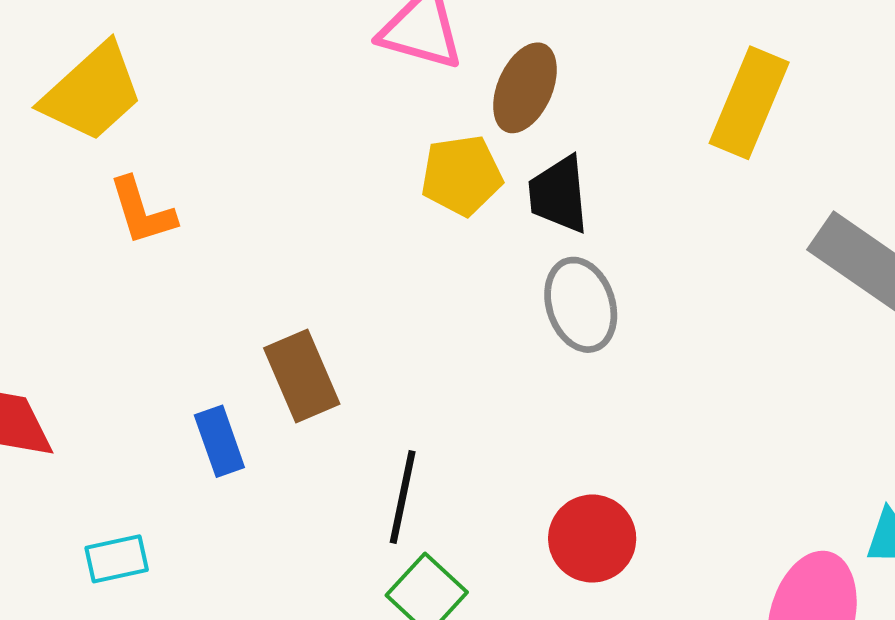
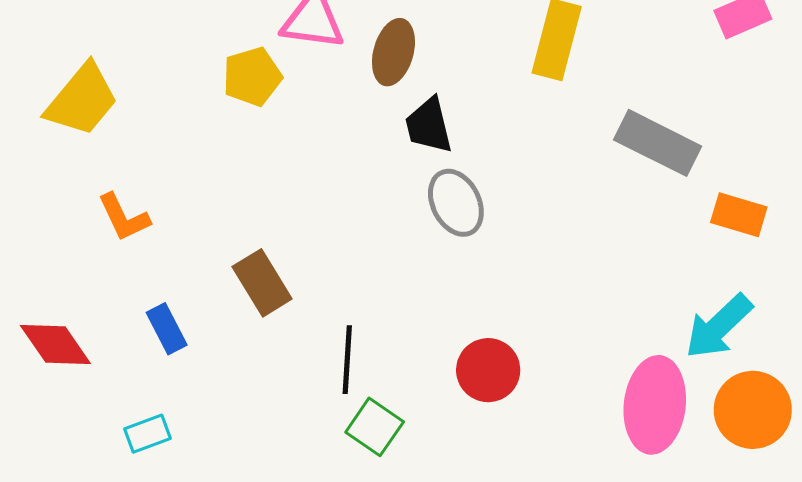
yellow pentagon: (462, 175) -> (252, 77), moved
orange L-shape: (142, 211) -> (124, 217), moved
blue rectangle: (219, 441) -> (167, 329), moved

